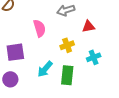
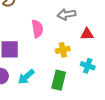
cyan cross: (94, 57) -> (88, 66), turned 32
cyan arrow: (45, 69) -> (26, 77), moved

